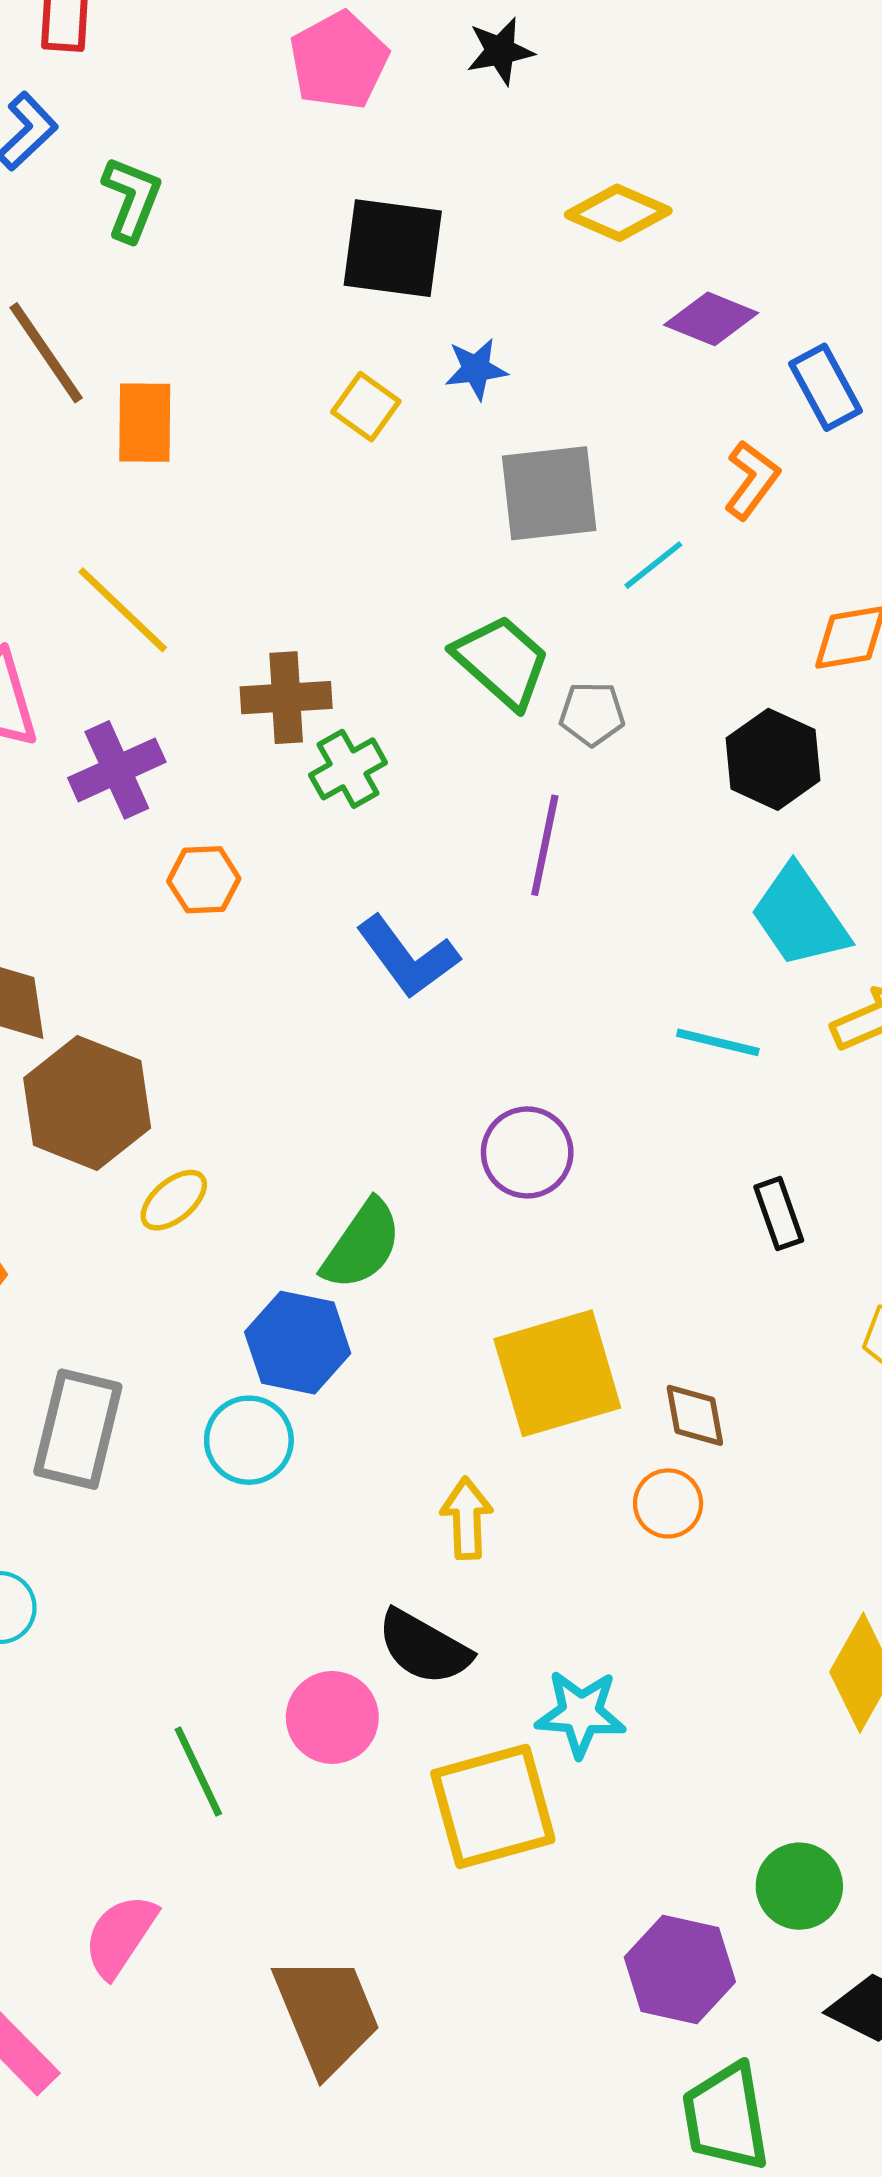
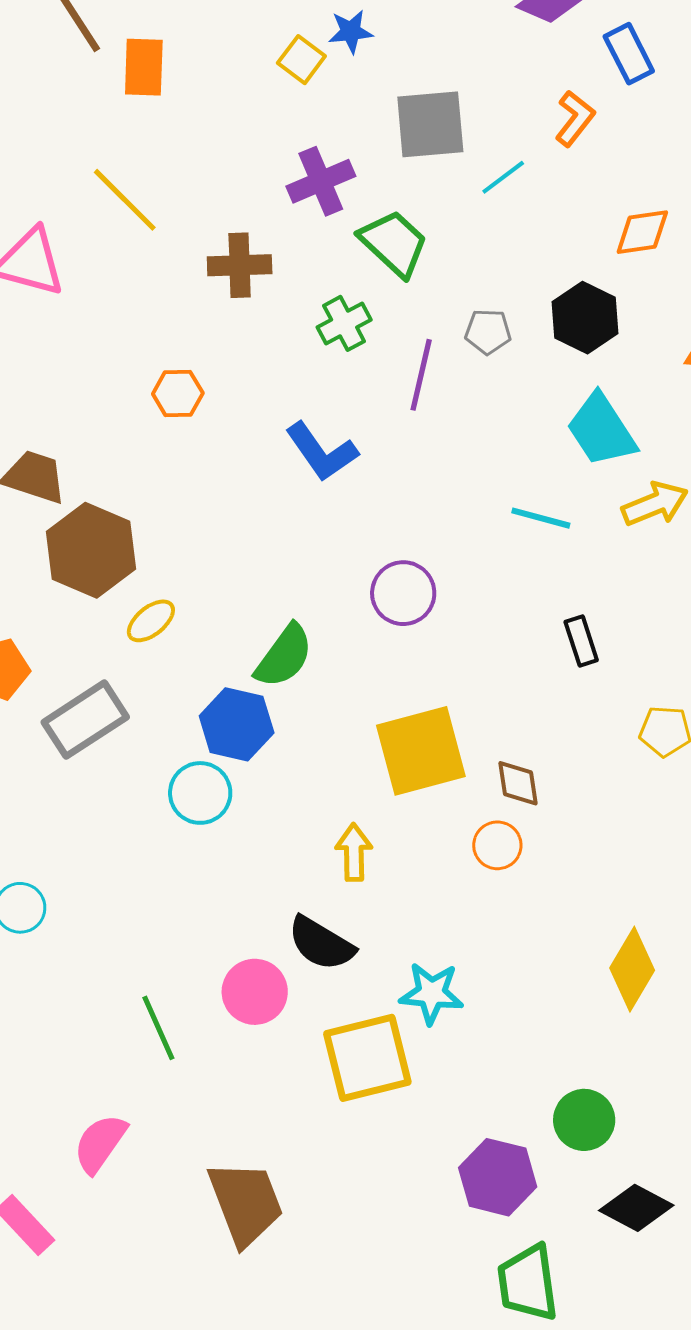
blue star: (476, 369) -> (351, 32), moved
gray pentagon: (592, 714) -> (488, 332), moved
green cross: (348, 769) -> (344, 323), moved
purple cross: (117, 770) -> (321, 181), moved
gray rectangle: (78, 1429) -> (85, 720), moved, turned 42

